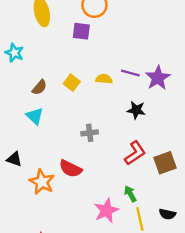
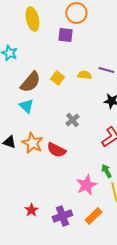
brown semicircle: (39, 87) -> (30, 82), size x1.6
gray cross: (90, 133) -> (72, 120), turned -32
orange star: (42, 182) -> (32, 143), moved

